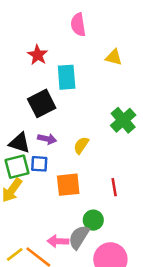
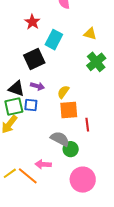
yellow triangle: (114, 57) -> (90, 34), moved
cyan rectangle: (67, 77) -> (54, 40), turned 30
green cross: (123, 120) -> (96, 62), moved
orange square: (68, 185) -> (69, 110), moved
gray semicircle: (79, 237) -> (60, 139), moved, turned 84

